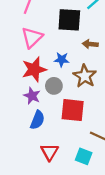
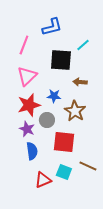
blue semicircle: (37, 120) -> (32, 151), turned -30
red triangle: (50, 152) -> (43, 180), turned 36
cyan square: (84, 156) -> (64, 172), moved

